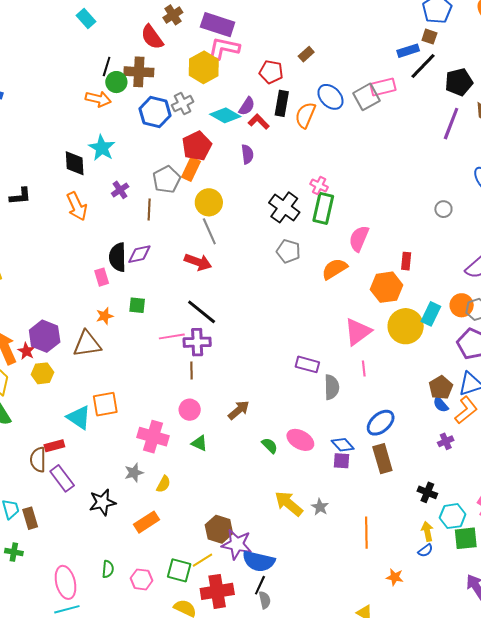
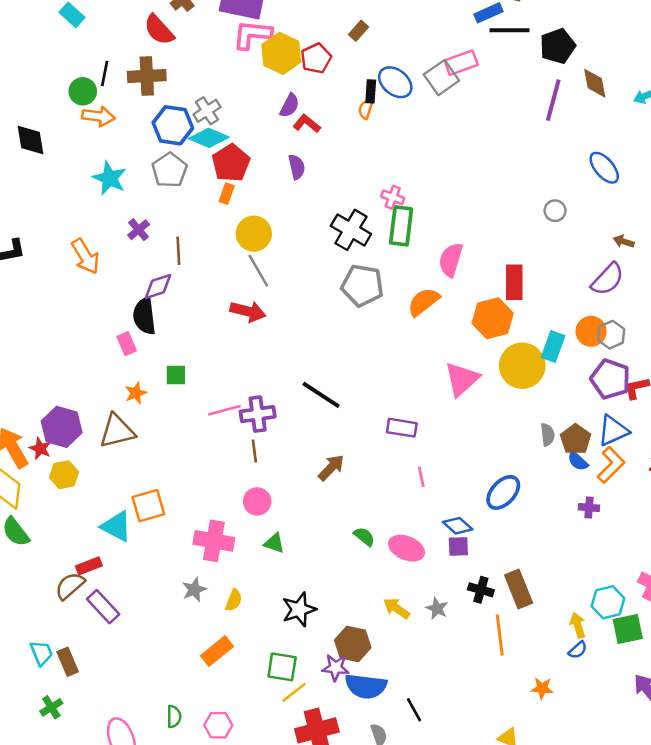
black line: (423, 66) -> (510, 30), turned 52
yellow hexagon: (204, 67) -> (281, 53), moved
red pentagon: (271, 72) -> (316, 58), turned -30
green circle: (116, 82) -> (83, 91), moved
black rectangle: (282, 103) -> (371, 91), moved, size x0.7
cyan diamond: (225, 115) -> (209, 138), moved
orange semicircle: (305, 115) -> (366, 109), size x0.6
black diamond: (75, 163) -> (31, 140), moved
orange rectangle: (191, 169) -> (227, 194), size x0.7
gray pentagon: (167, 180) -> (169, 170), moved
gray pentagon: (288, 251) -> (362, 285), size x1.4
purple diamond: (139, 254) -> (158, 287), moved
red rectangle: (406, 261) -> (514, 282), size x1.5
black line: (202, 312) -> (321, 395), moved
pink line: (364, 368) -> (421, 477), moved
gray semicircle: (332, 387) -> (547, 435), moved, size x0.7
brown arrow: (239, 410) -> (331, 468), moved
pink ellipse: (300, 440) -> (407, 548), moved
purple cross: (446, 441) -> (589, 508), turned 35
brown rectangle: (382, 459) -> (519, 589), moved
brown semicircle: (38, 460) -> (70, 586), turned 55
black cross: (427, 492) -> (481, 590), moved
black star: (102, 502) -> (299, 609), moved
yellow arrow: (289, 504) -> (397, 608), size x0.7
brown hexagon: (219, 529) -> (353, 644), moved
purple star: (237, 544) -> (336, 668), size x0.7
green cross: (14, 552) -> (51, 707), turned -36
green square: (179, 570) -> (282, 667), moved
black line: (260, 585) -> (414, 710), moved, turned -48

